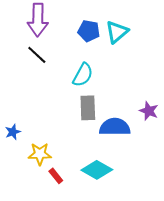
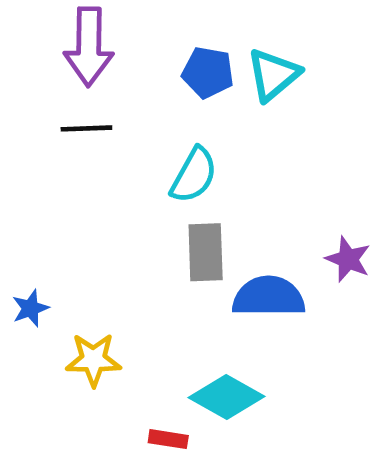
black line: (37, 55) -> (86, 128), turned -45
red rectangle: (56, 176) -> (168, 439), moved, turned -42

